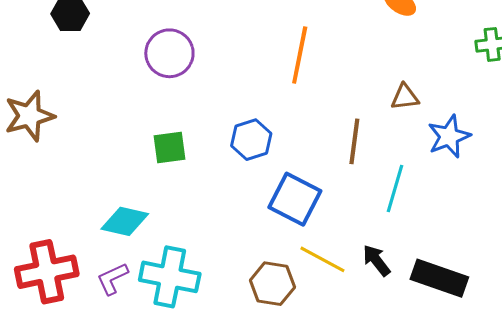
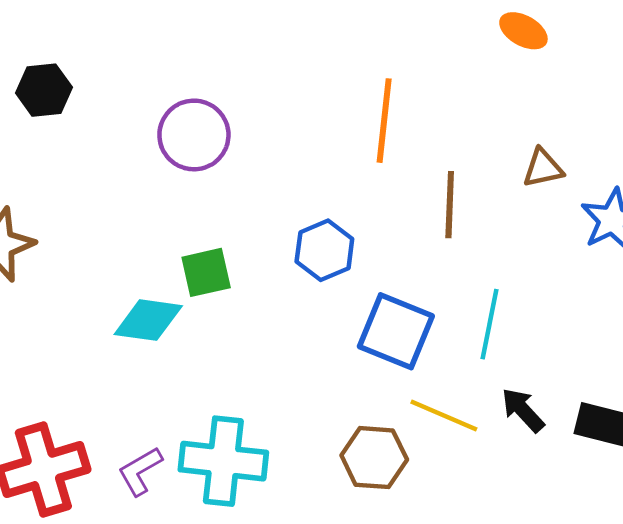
brown line: (354, 141) -> (450, 205), moved
cyan line: (395, 189) -> (489, 324), moved
cyan diamond: (125, 221) -> (148, 320), moved

